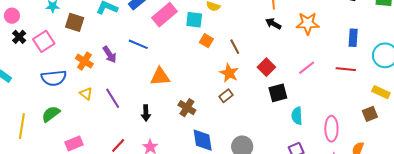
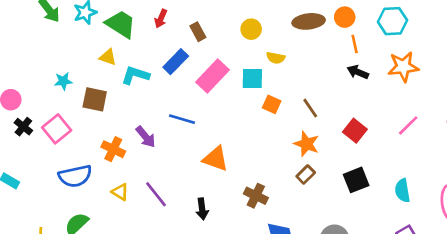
orange triangle: (160, 77) -> (216, 159), turned 30
black square: (278, 93) -> (356, 180), moved

